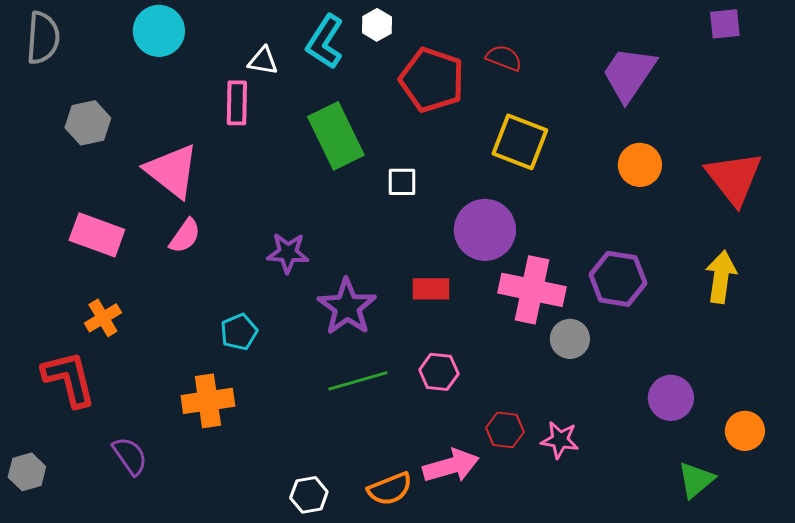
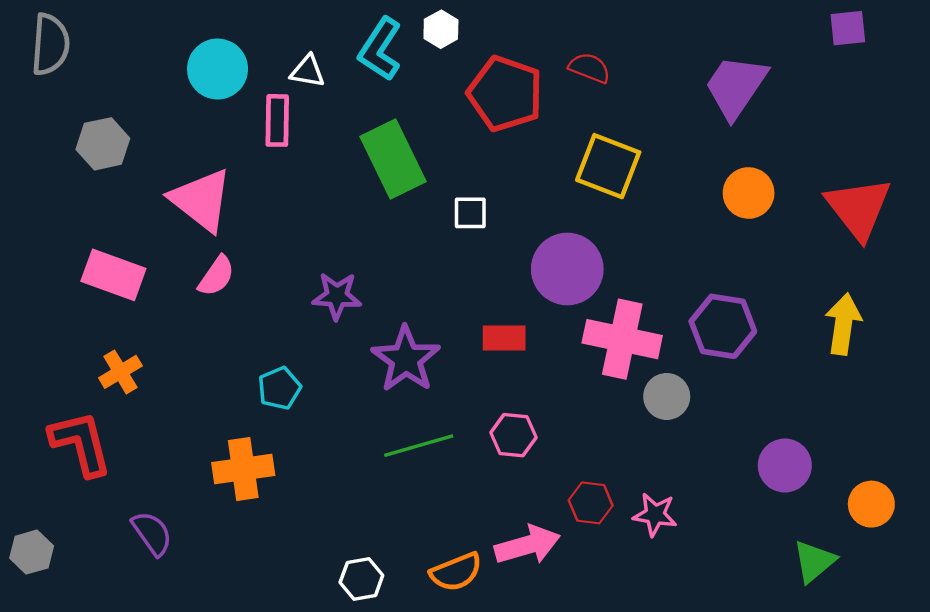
cyan circle: (159, 31) -> (218, 69), moved

